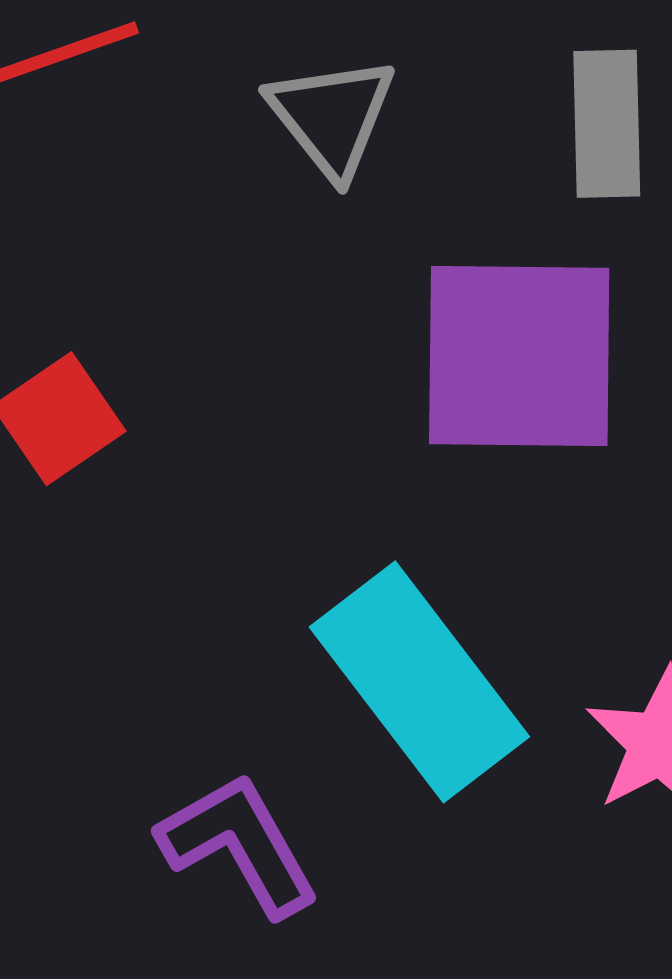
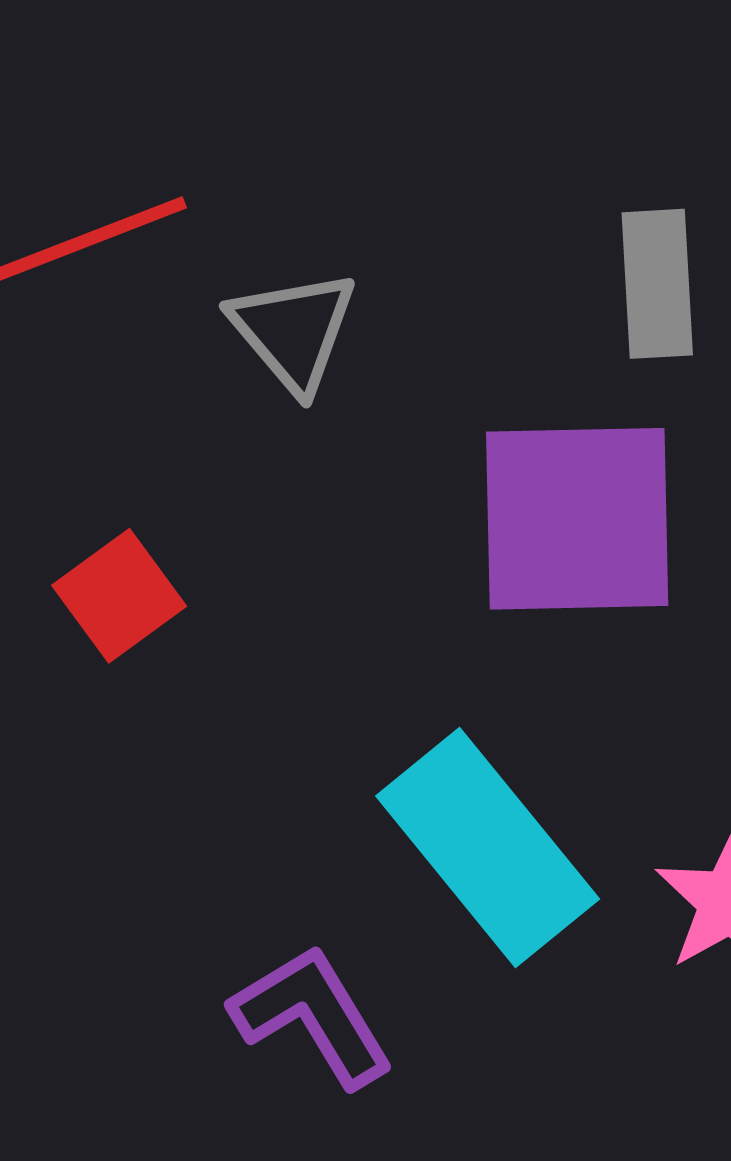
gray triangle: (332, 117) -> (293, 331), moved

